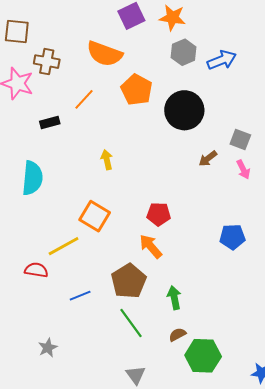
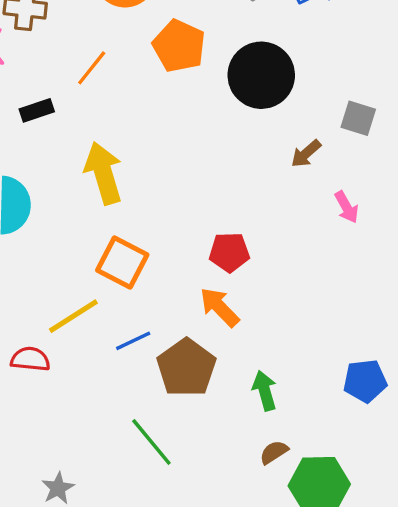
yellow arrow: (107, 160) -> (104, 173), moved, size x1.8
pink arrow: (243, 169) -> (347, 207), moved
blue pentagon: (232, 237) -> (365, 381), moved
blue line: (80, 296) -> (133, 341), moved
green line: (131, 323) -> (151, 442), moved

